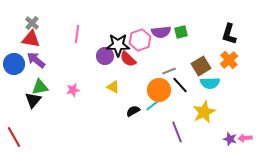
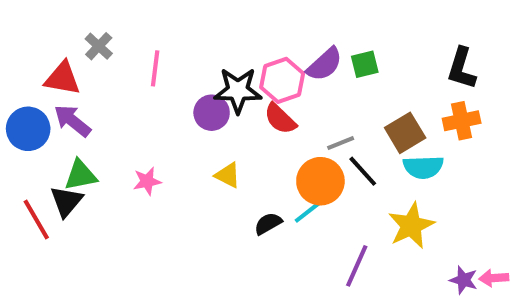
gray cross: (32, 23) -> (99, 46), moved
purple semicircle: (161, 32) -> (324, 64), turned -36
red semicircle: (128, 59) -> (280, 119), moved
orange cross: (229, 60) -> (462, 121), turned 30
purple line: (177, 132) -> (357, 266), turned 45
red line: (14, 137) -> (36, 220), moved

